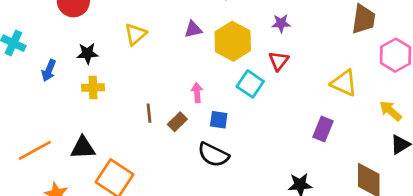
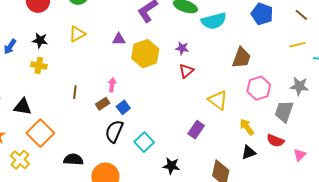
red triangle: (279, 61) -> (186, 71), moved
cyan square: (250, 84) -> (144, 142), moved
blue square: (219, 120) -> (123, 107), turned 32
brown rectangle: (177, 122) -> (103, 104), moved
black semicircle: (213, 155) -> (114, 131), turned 75

